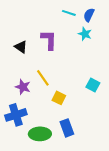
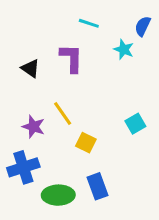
cyan line: (69, 13) -> (89, 23), moved
blue semicircle: (89, 15) -> (143, 26), moved
cyan square: (93, 85) -> (135, 124), turned 32

